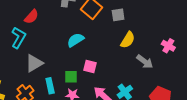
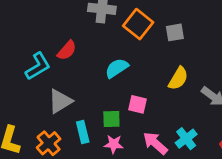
red semicircle: (31, 17) -> (67, 50), moved
cyan L-shape: (18, 38) -> (38, 66), turned 30
yellow semicircle: (128, 40) -> (178, 78), moved

